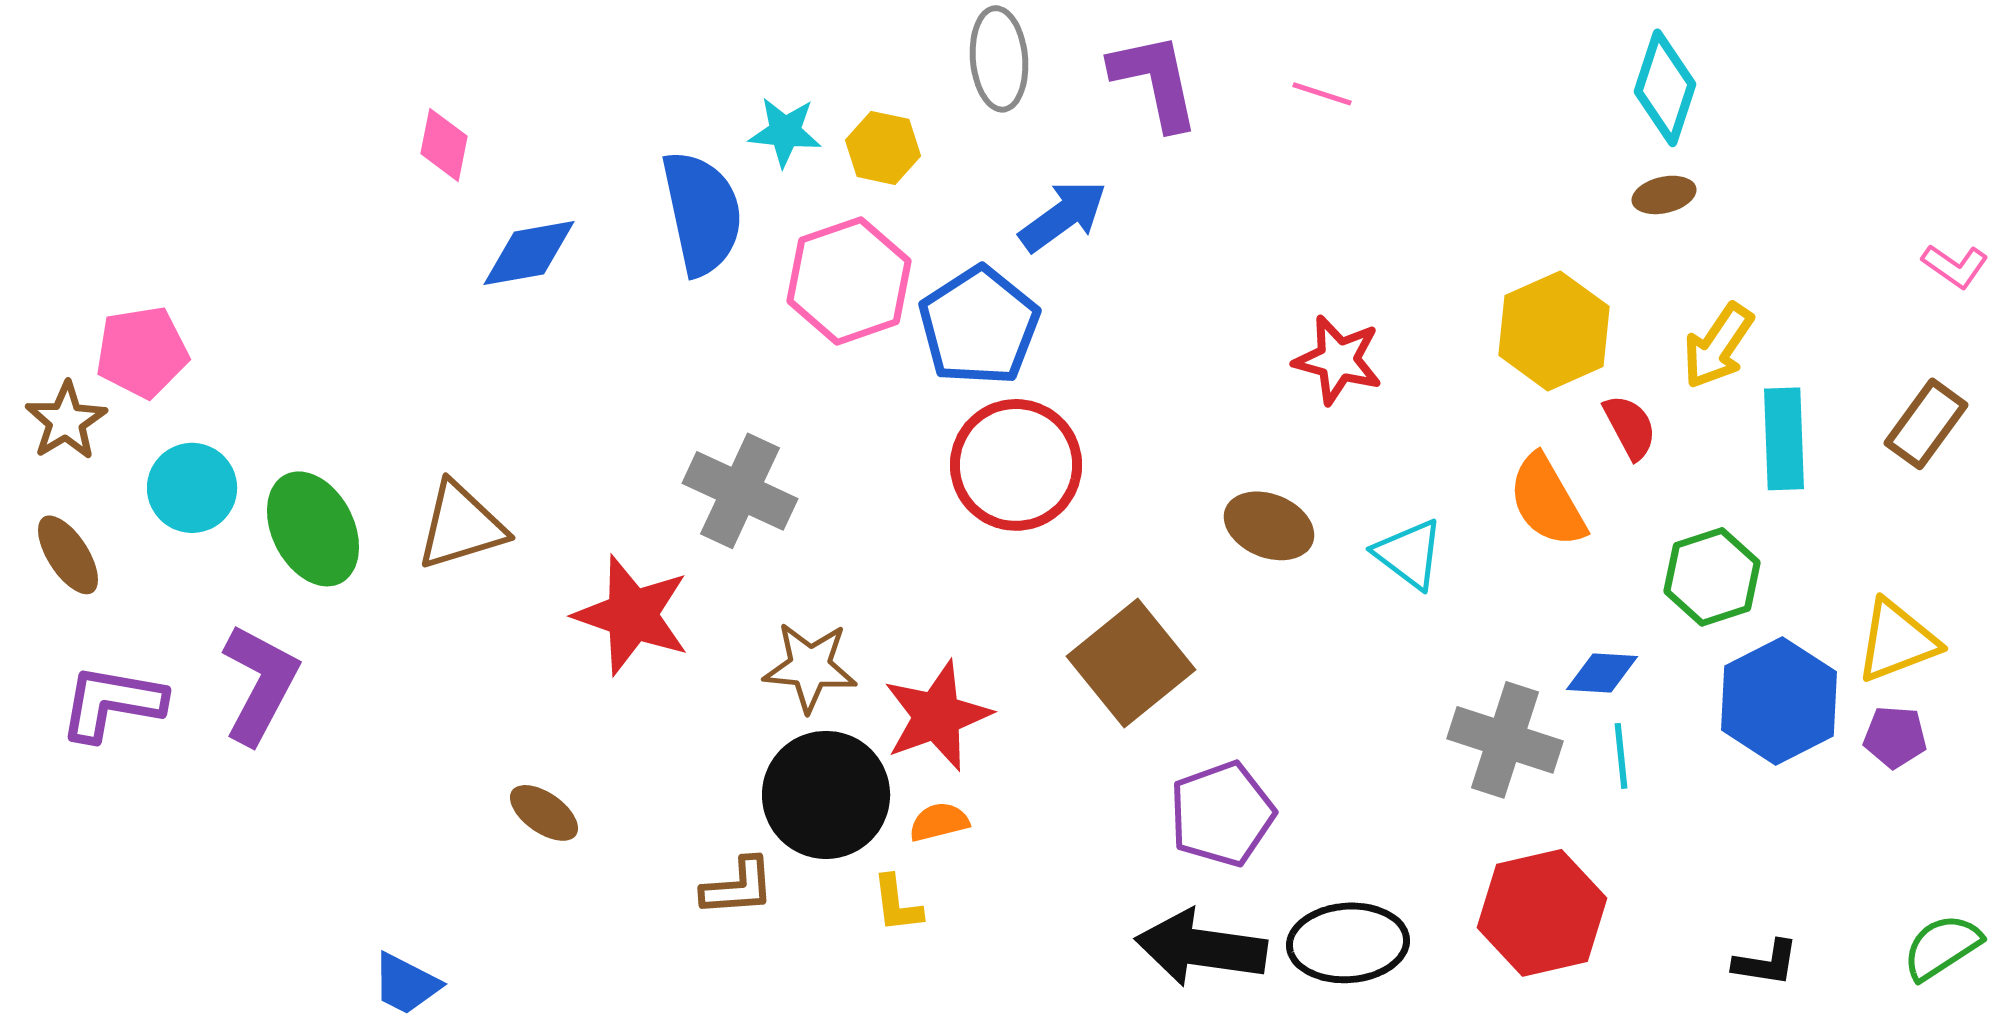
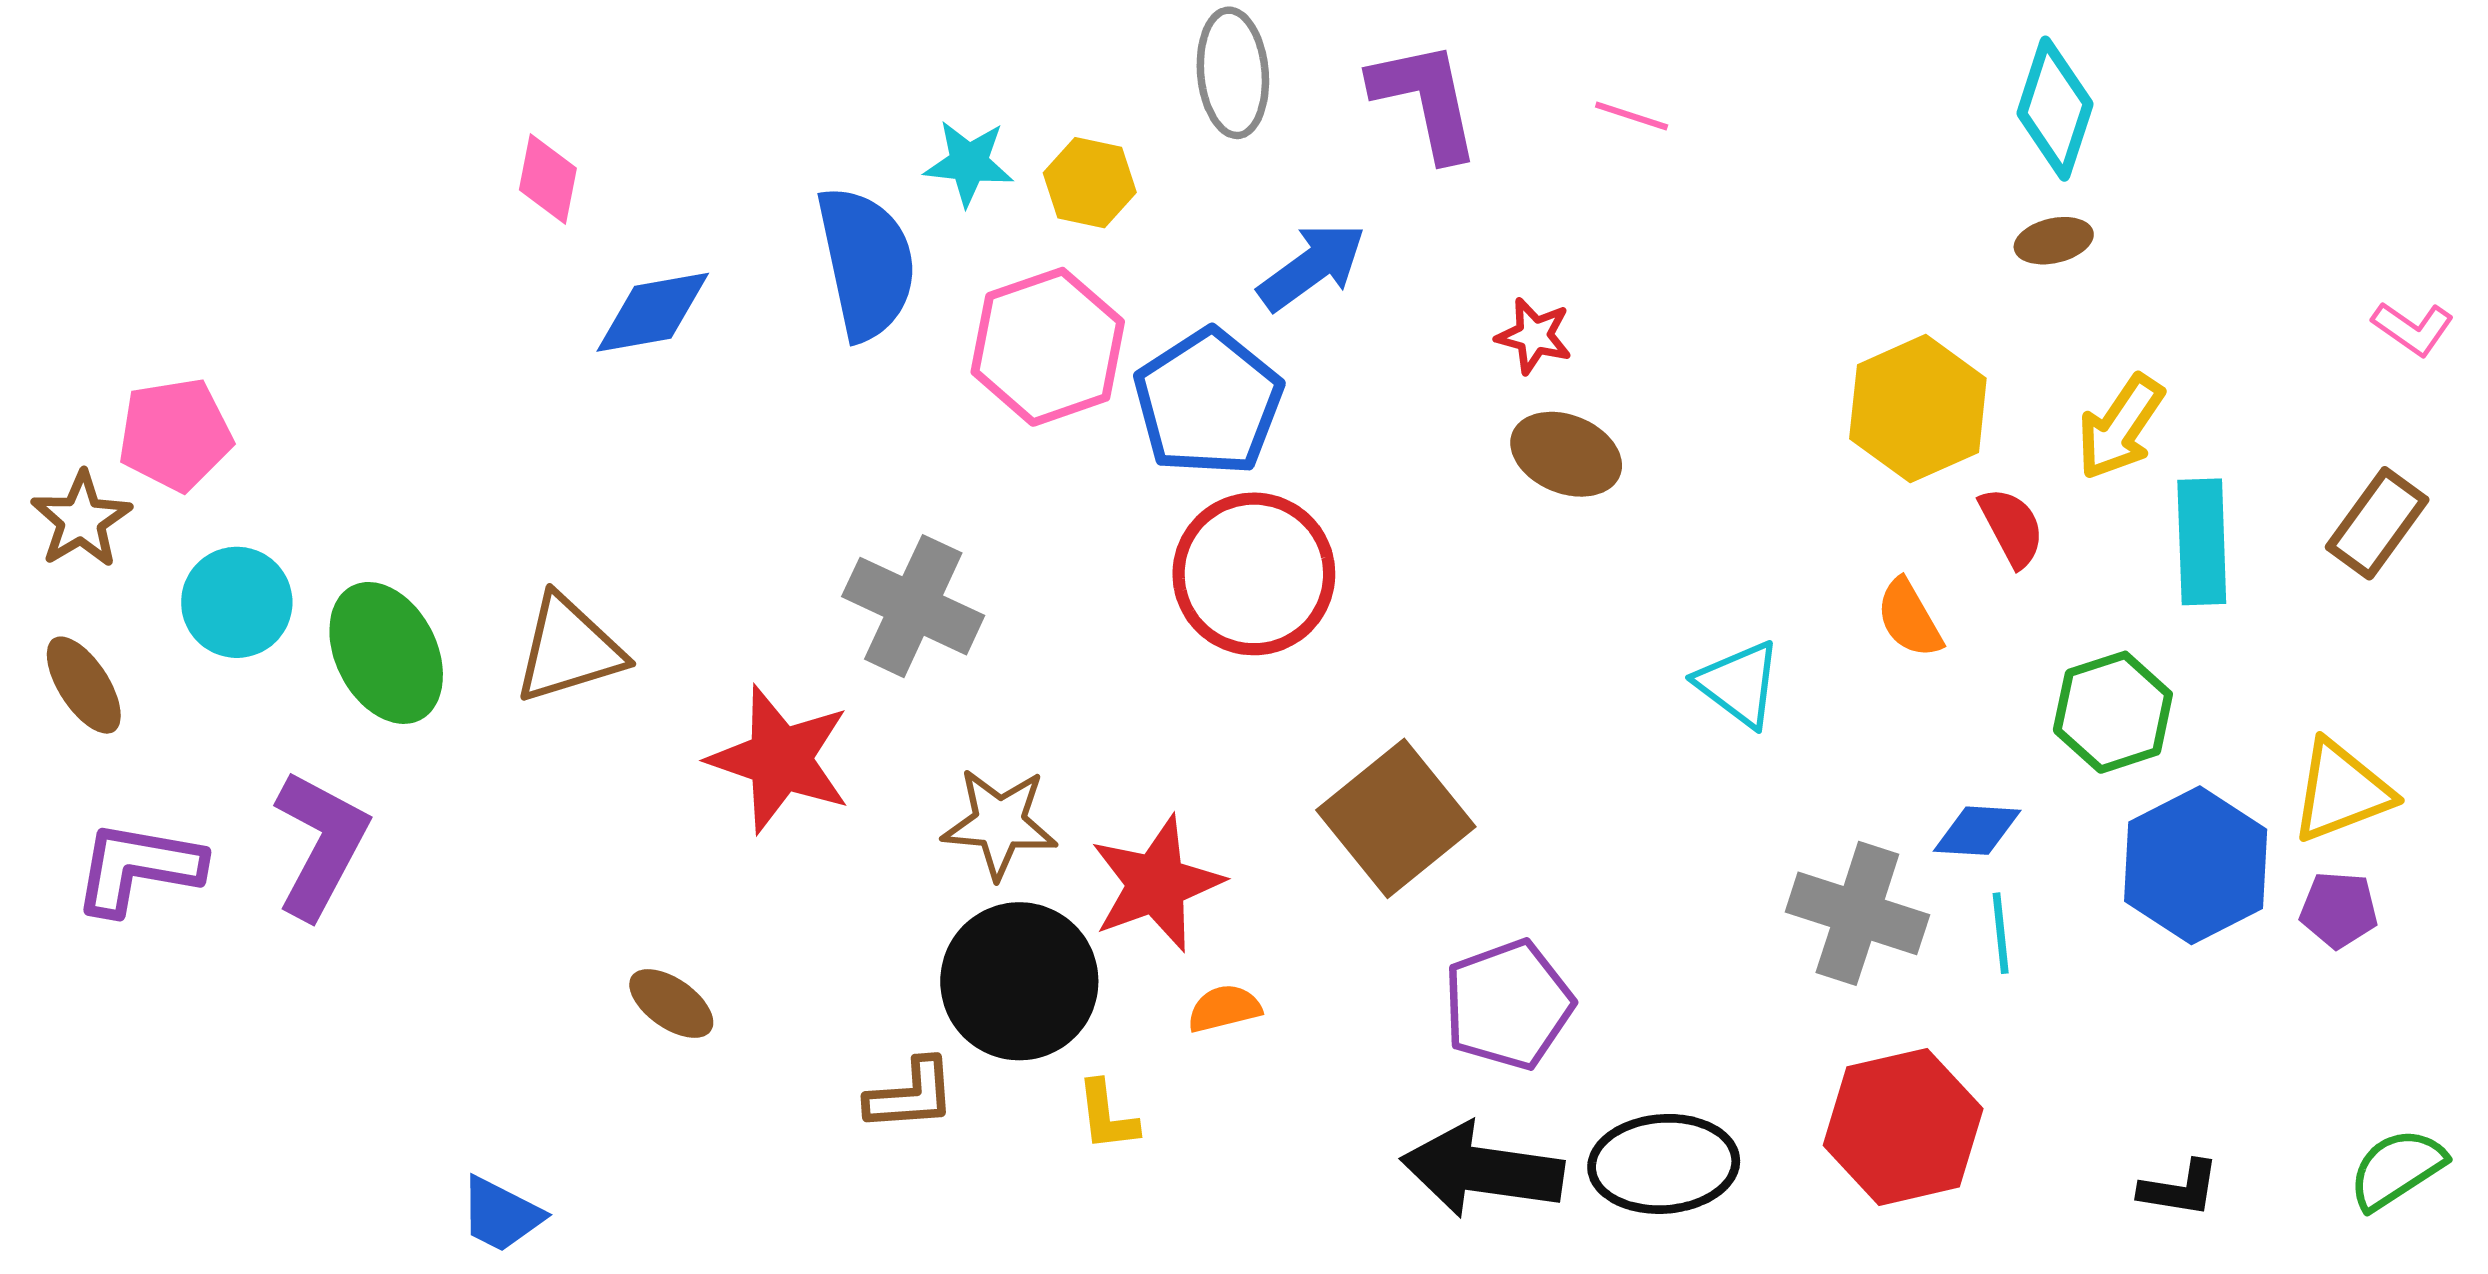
red star: (1338, 360) -> (1534, 336), moved, size x0.7
orange semicircle: (1547, 501) -> (1909, 618), size x0.7
brown ellipse: (1269, 526) -> (1566, 454), moved
orange semicircle: (939, 822) -> (1224, 1008), moved

